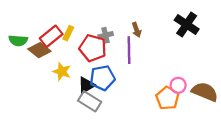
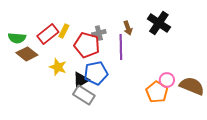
black cross: (187, 25) -> (159, 23), moved
brown diamond: (39, 50) -> (27, 54), moved

